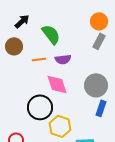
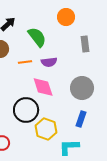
orange circle: (99, 21) -> (66, 17), moved
gray rectangle: (99, 41) -> (85, 44), turned -35
blue rectangle: (101, 108) -> (81, 119), moved

